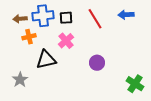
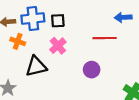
red line: (95, 19) -> (105, 38), moved, turned -60
orange cross: (29, 37) -> (18, 41), turned 32

